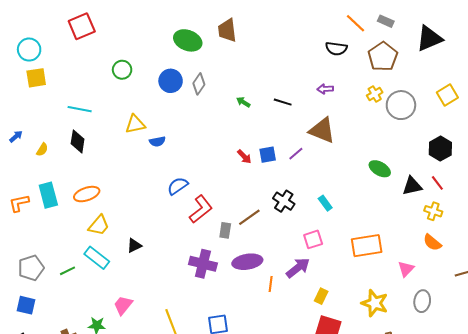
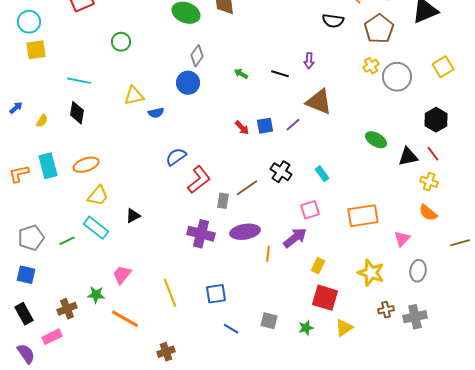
blue circle: (171, 81) -> (188, 83), moved
purple arrow: (325, 89) -> (309, 61), moved, turned -84

